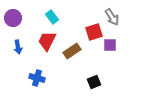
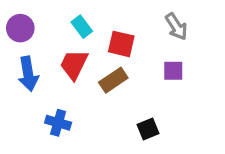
red square: (94, 32) -> (121, 44), moved, turned 30
blue arrow: (18, 47) -> (28, 74), size x1.5

